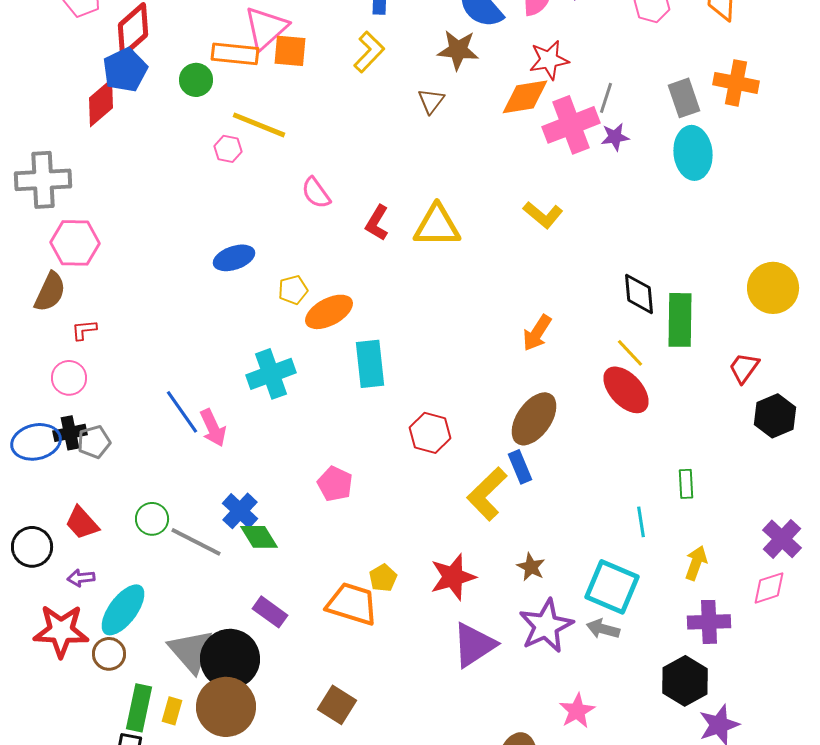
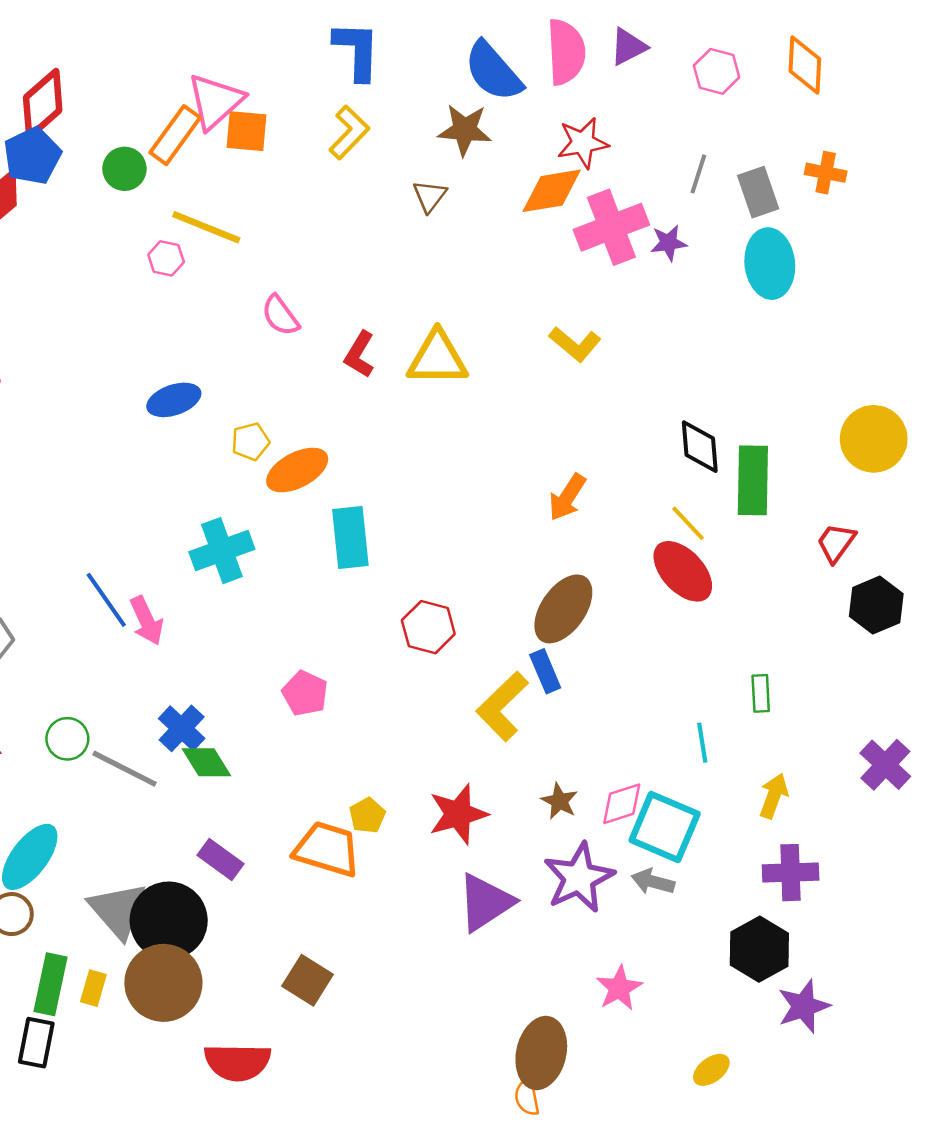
orange rectangle: (235, 54) -> (175, 135), turned -60
orange cross: (736, 83) -> (826, 173), size x0.7
gray line: (606, 98) -> (698, 174), moved
pink diamond: (769, 588) -> (622, 804), moved

